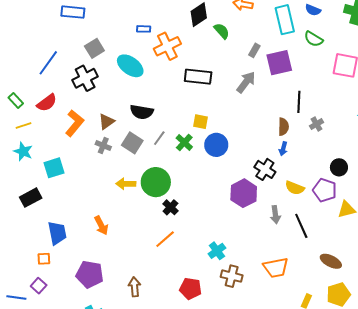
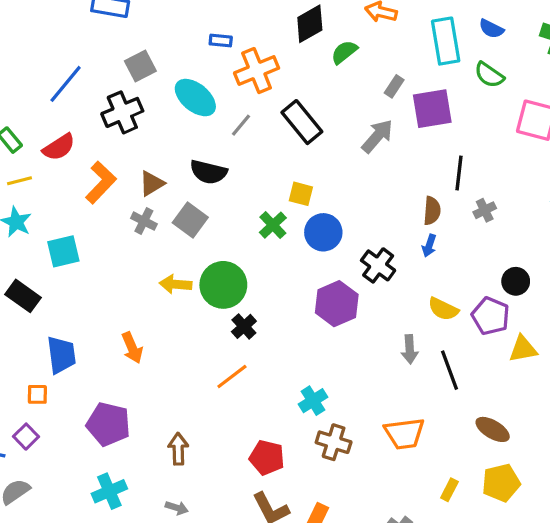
green semicircle: (222, 31) -> (344, 52), turned -90
black rectangle: (198, 77) -> (302, 122), turned 40
gray line: (159, 138) -> (241, 125), moved
black cross: (265, 169) -> (378, 265), moved
purple hexagon: (244, 193) -> (337, 304), moved
black rectangle: (31, 198) -> (23, 296), turned 60

